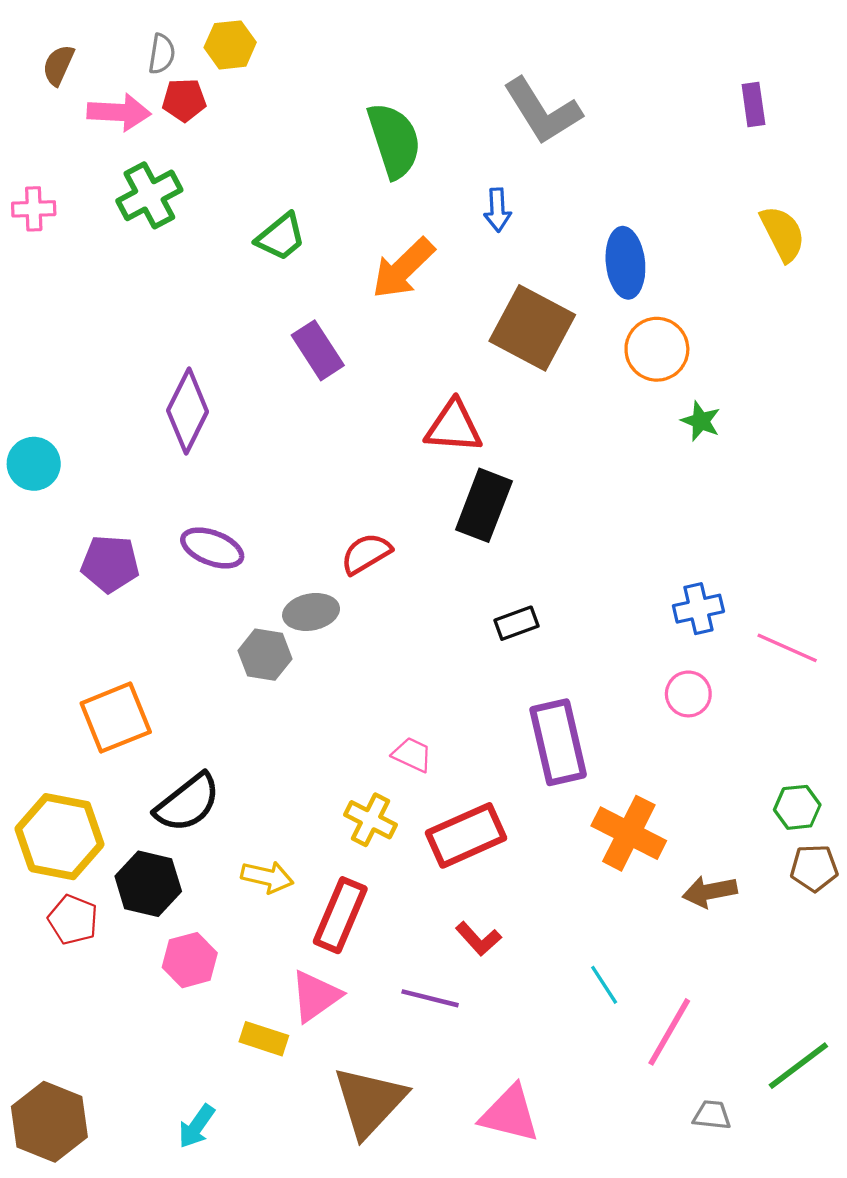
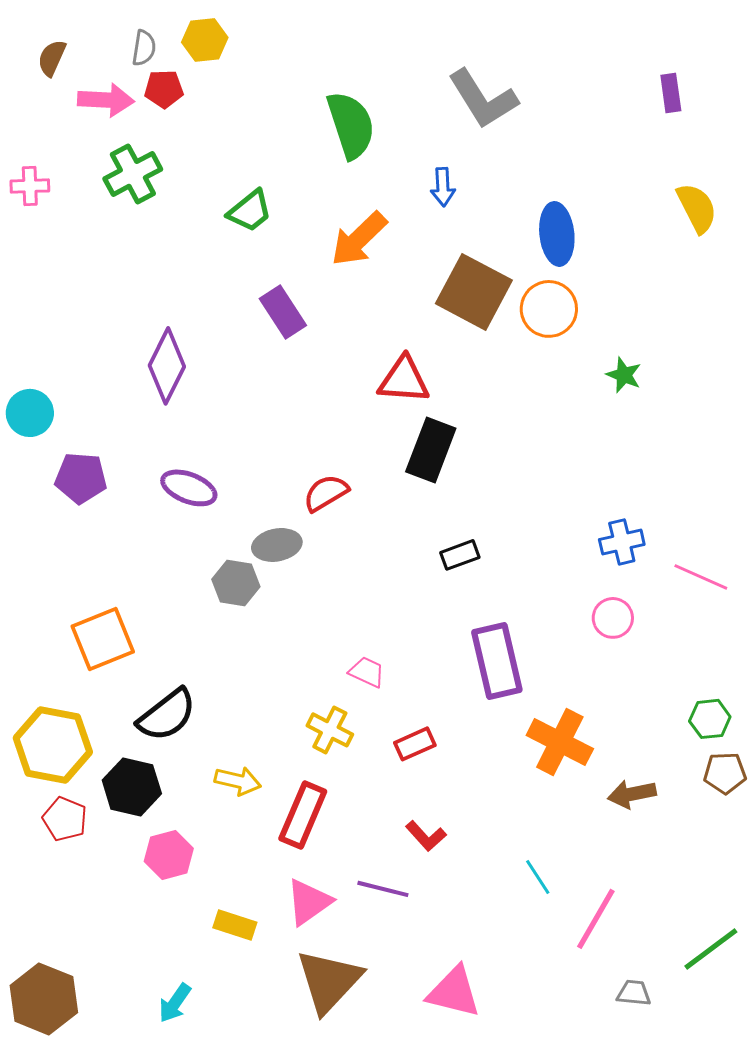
orange circle: (657, 349) -> (549, 309), moved
purple pentagon: (110, 564) -> (81, 478), moved
red rectangle: (466, 835) -> (415, 744), size x0.6
pink triangle: (316, 996) -> (309, 902), moved

